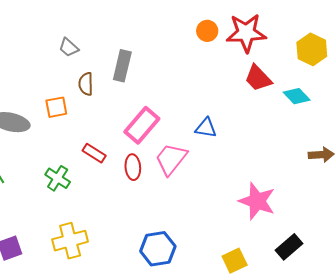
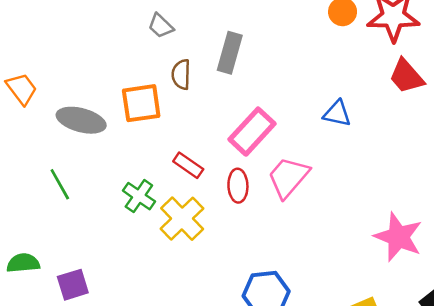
orange square: (56, 107) -> (141, 103), size x1.4
blue triangle: (206, 128) -> (337, 114), moved
yellow cross: (70, 241) -> (182, 219), moved, turned -32

